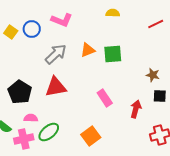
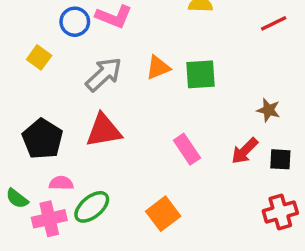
blue circle: (32, 29) -> (75, 22), moved
yellow square: (11, 32) -> (39, 57), moved
black square: (160, 96) -> (280, 159), moved
red arrow: (136, 109) -> (245, 151), moved, turned -150

